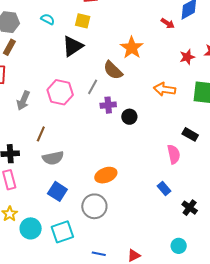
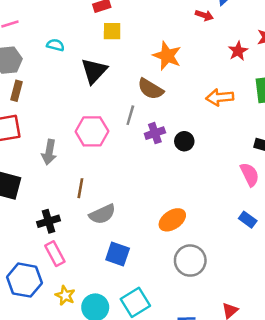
yellow square: (83, 21) -> (112, 31), moved
gray circle: (94, 206) -> (190, 261), moved

